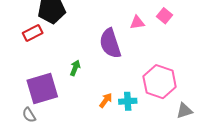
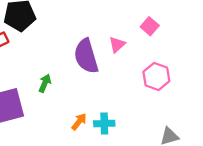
pink triangle: (137, 23) -> (117, 45), moved, turned -35
pink hexagon: (160, 82) -> (156, 76), moved, size x0.7

